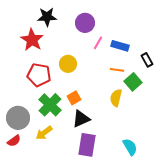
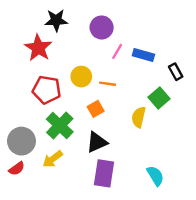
orange line: (117, 70) -> (108, 84), moved
orange square: (74, 98) -> (96, 109), moved

